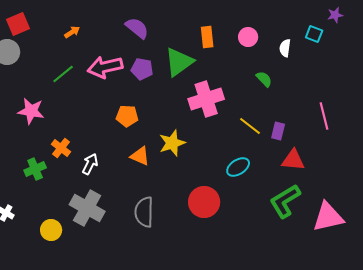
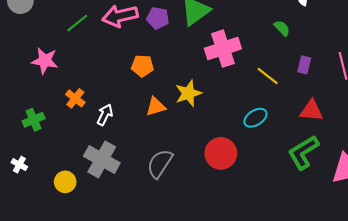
purple rectangle: (278, 131) -> (304, 65), moved
orange triangle: (140, 156) -> (156, 107), turned -40
green cross: (35, 169) -> (34, 120), moved
gray semicircle: (144, 212) -> (160, 164), turned 32

